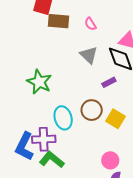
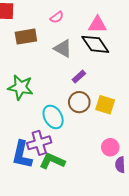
brown rectangle: (59, 21) -> (26, 37), moved
pink semicircle: (90, 24) -> (57, 17), turned -80
purple rectangle: (109, 82) -> (79, 77), moved

